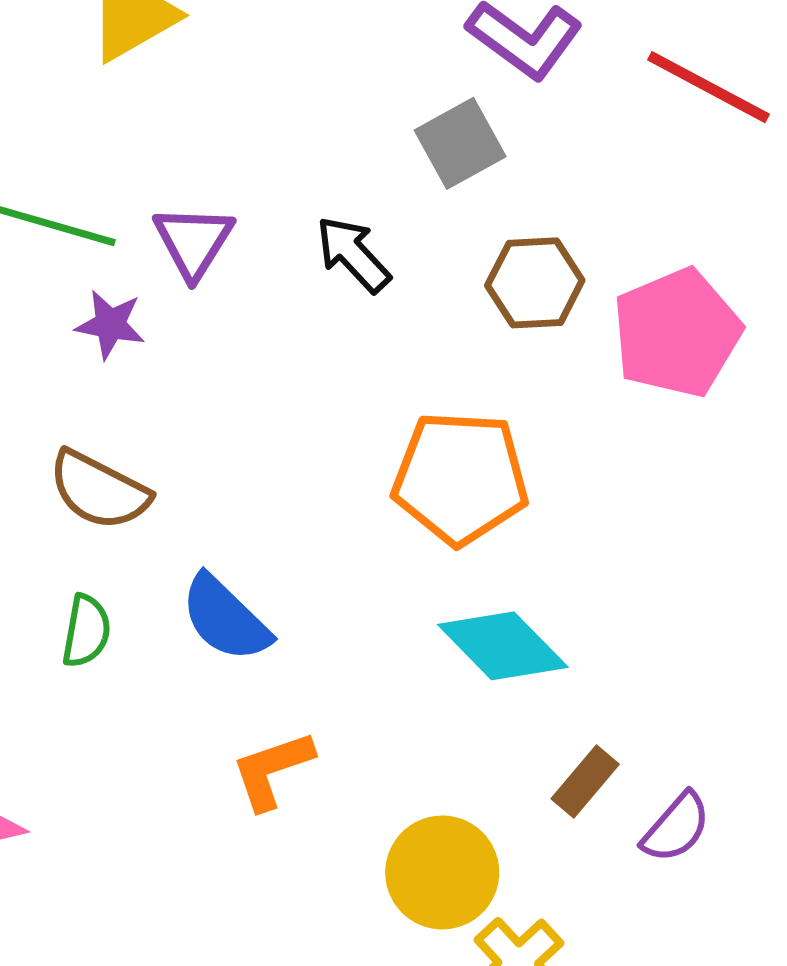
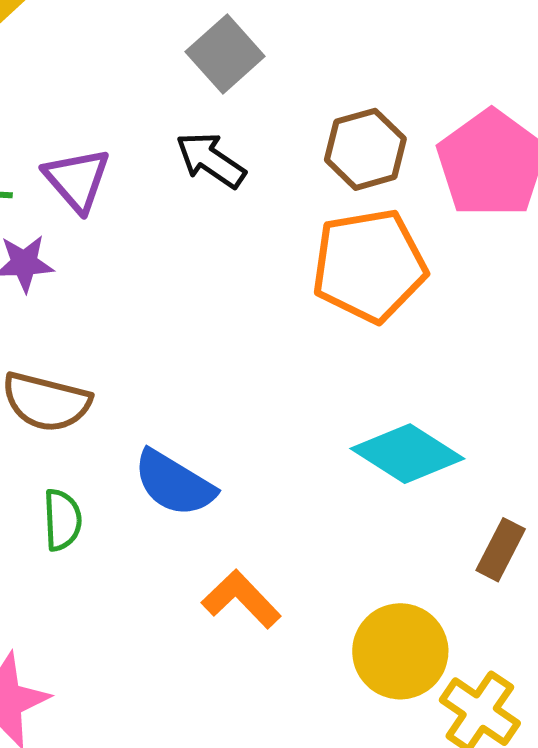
gray square: (460, 143) -> (225, 54), moved
orange pentagon: (460, 478) -> (369, 266), moved
orange L-shape: (272, 770) -> (241, 599), turned 78

